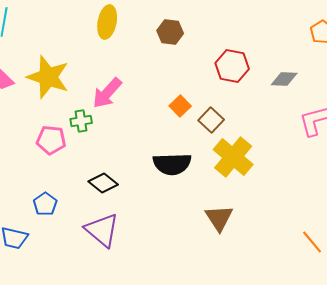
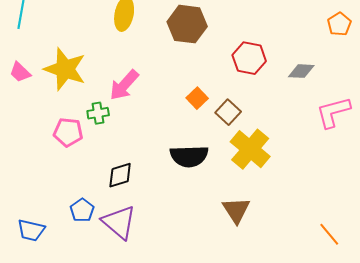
brown hexagon: (170, 32) -> (187, 24), size x1.5
black diamond: (103, 183) -> (120, 175), turned -56
blue pentagon: (45, 204) -> (82, 210), moved

